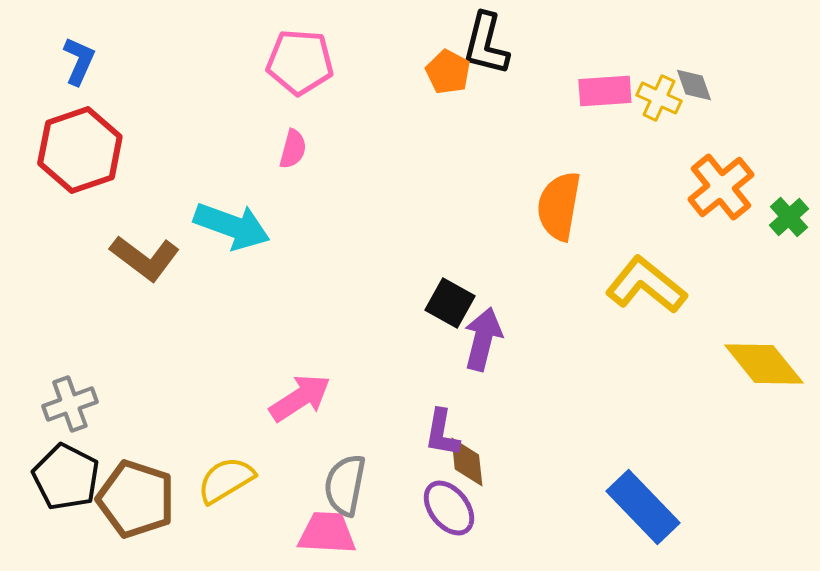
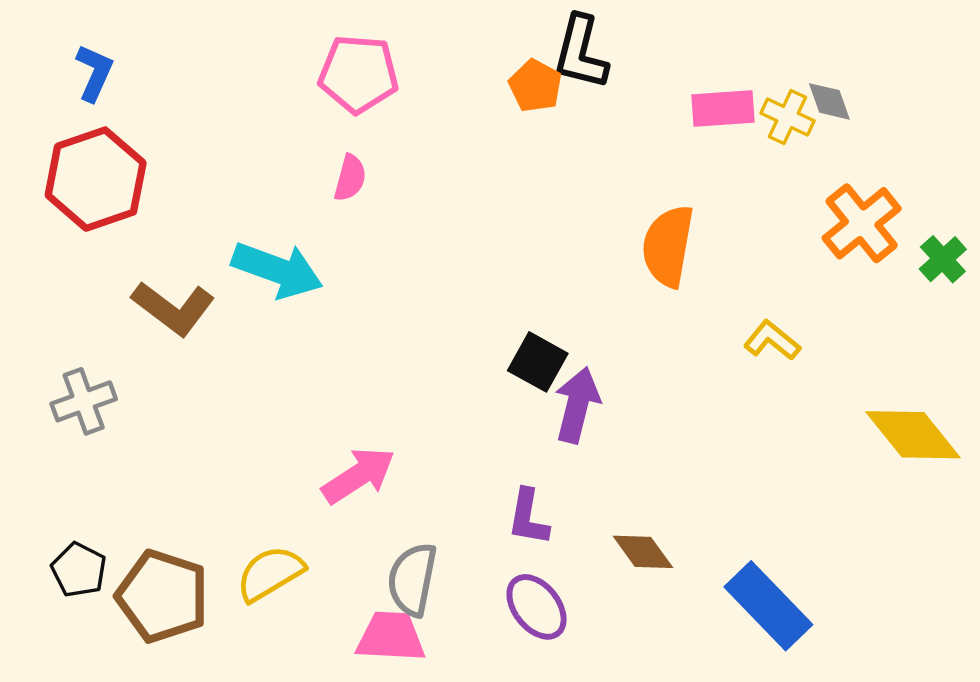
yellow L-shape: (646, 285) -> (772, 340), size x0.6
gray cross: (70, 404) -> (84, 401), moved
brown diamond: (467, 462) -> (643, 552), moved, turned -30
black pentagon: (66, 477) -> (79, 570), size x0.7

